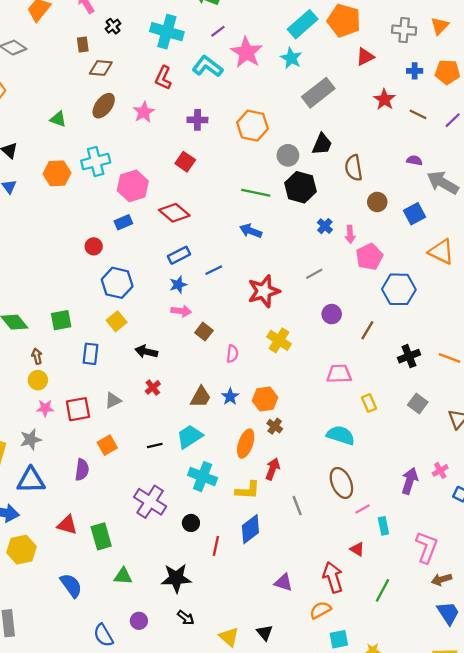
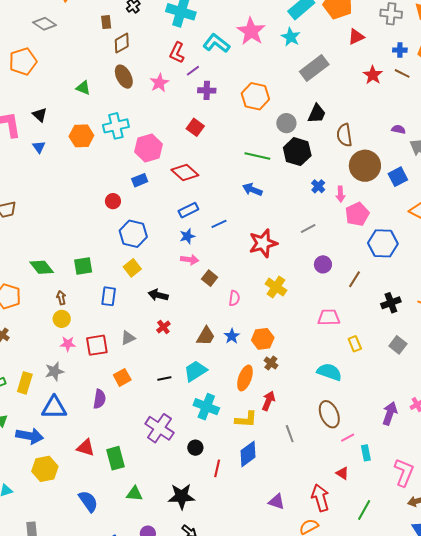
purple line: (218, 31) -> (193, 71), moved
brown diamond: (101, 68) -> (122, 43), turned -35
brown ellipse: (104, 106) -> (124, 77), turned -65
brown line: (418, 114) -> (402, 73), moved
brown circle: (377, 202) -> (365, 166), size x1.8

